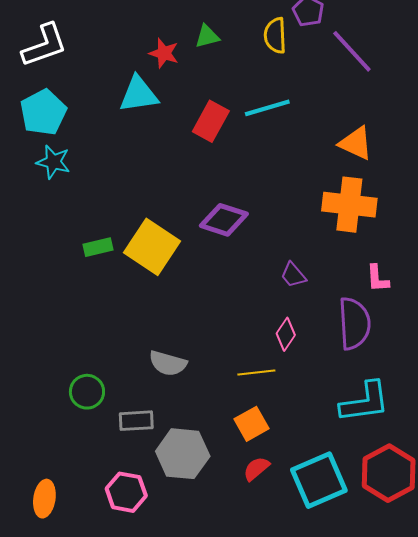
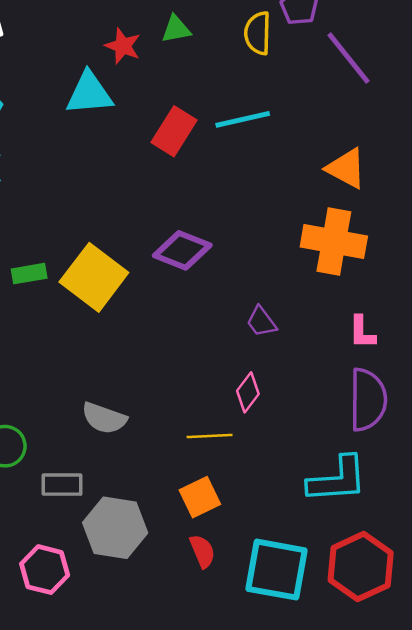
purple semicircle: (354, 323) -> (368, 400), moved
red semicircle: (256, 469) -> (202, 551), turned 104
cyan square: (319, 480) -> (277, 570), turned 30

